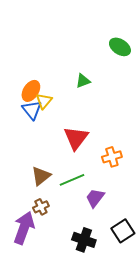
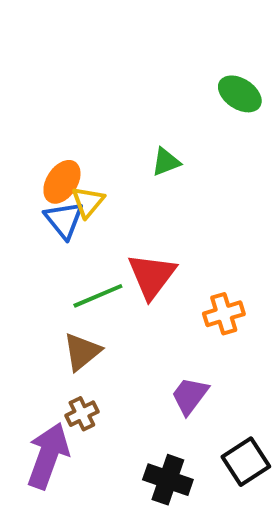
green line: (72, 180) -> (98, 296), moved

